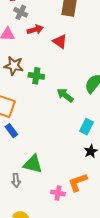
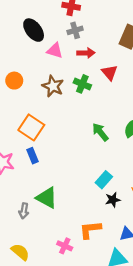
gray cross: (21, 12) -> (75, 30), turned 32
green cross: (36, 76) -> (82, 84), moved
cyan rectangle: (86, 127) -> (104, 180), moved
pink cross: (58, 193) -> (65, 246), moved

